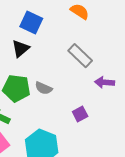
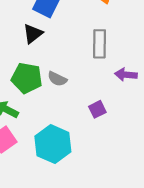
gray rectangle: (80, 56) -> (99, 44), turned 45

